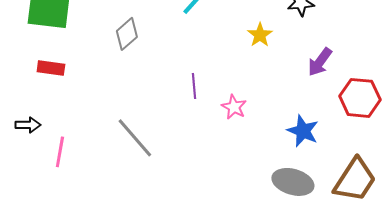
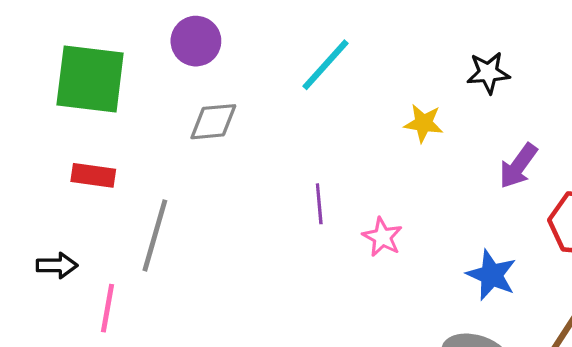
gray diamond: (127, 34) -> (213, 122), turned 36
yellow star: (260, 35) -> (423, 123), turned -30
gray line: (135, 138) -> (155, 235), moved, turned 57

